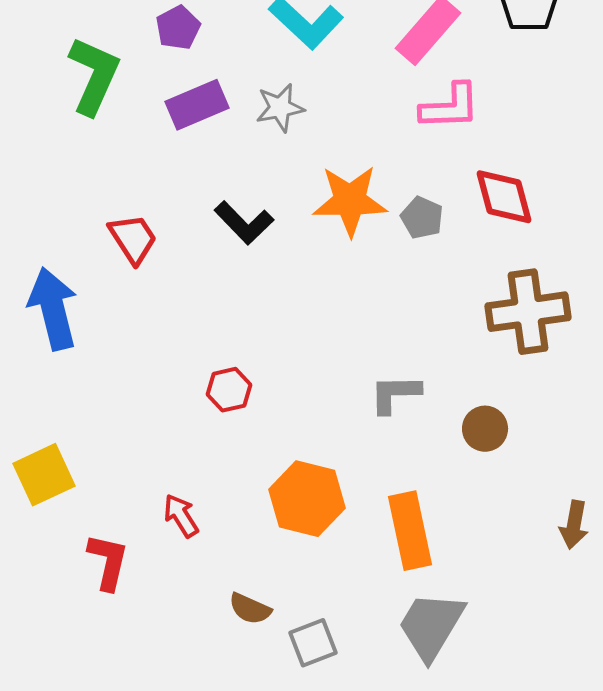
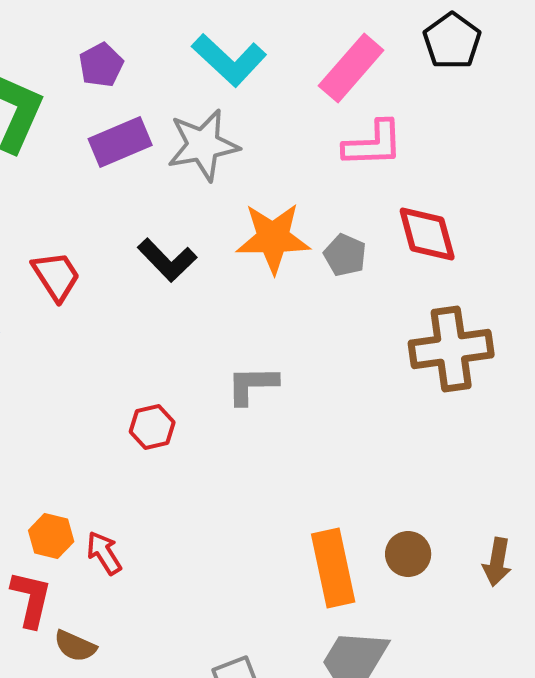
gray star: (280, 108) -> (203, 145), size x1.5
gray L-shape: (395, 394) -> (252, 385), moved
brown circle: (485, 429) -> (408, 554), moved
orange hexagon: (307, 499) -> (51, 536), moved, size x0.6
brown semicircle: (250, 609) -> (75, 646), moved

